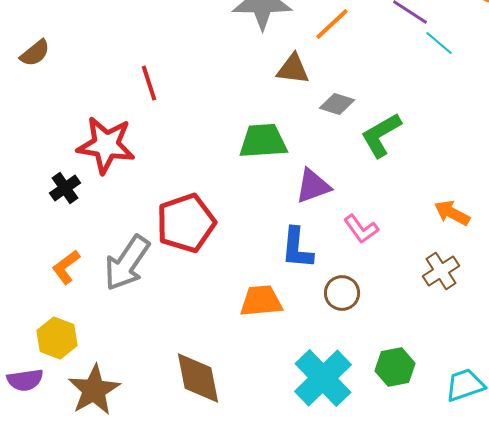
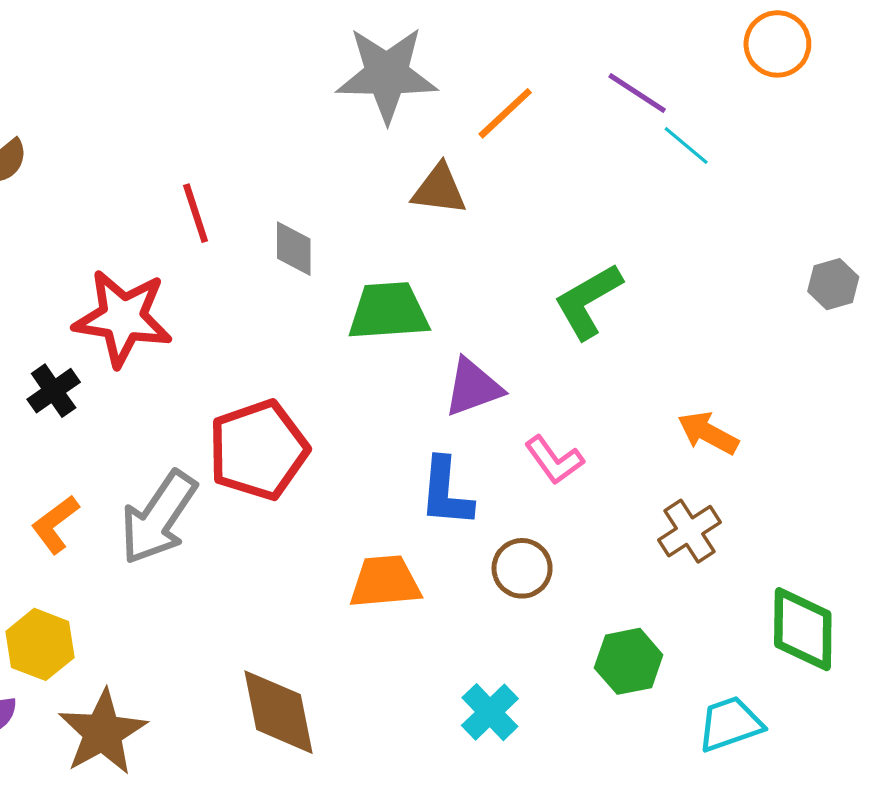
gray diamond: (337, 104) -> (294, 249), moved, turned 72
green hexagon: (395, 367) -> (629, 661), moved
cyan cross: (323, 378) -> (490, 712), size x0.6

